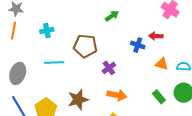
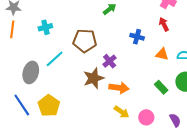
red arrow: (156, 36) -> (164, 24), moved, turned 64
cyan line: (54, 63) -> (55, 59), turned -36
gray ellipse: (18, 73) -> (31, 72), moved
brown star: (78, 100) -> (94, 78), moved

